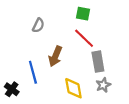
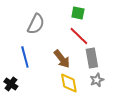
gray semicircle: (38, 25) -> (36, 24), size x1.5
brown arrow: (55, 56) -> (62, 59), moved, turned -60
blue line: (33, 72) -> (25, 57), moved

